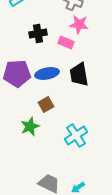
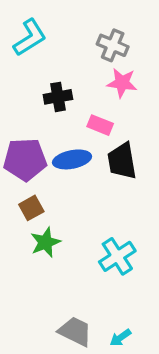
pink rectangle: (66, 42) -> (100, 125), moved
brown square: (46, 104) -> (31, 208), moved

